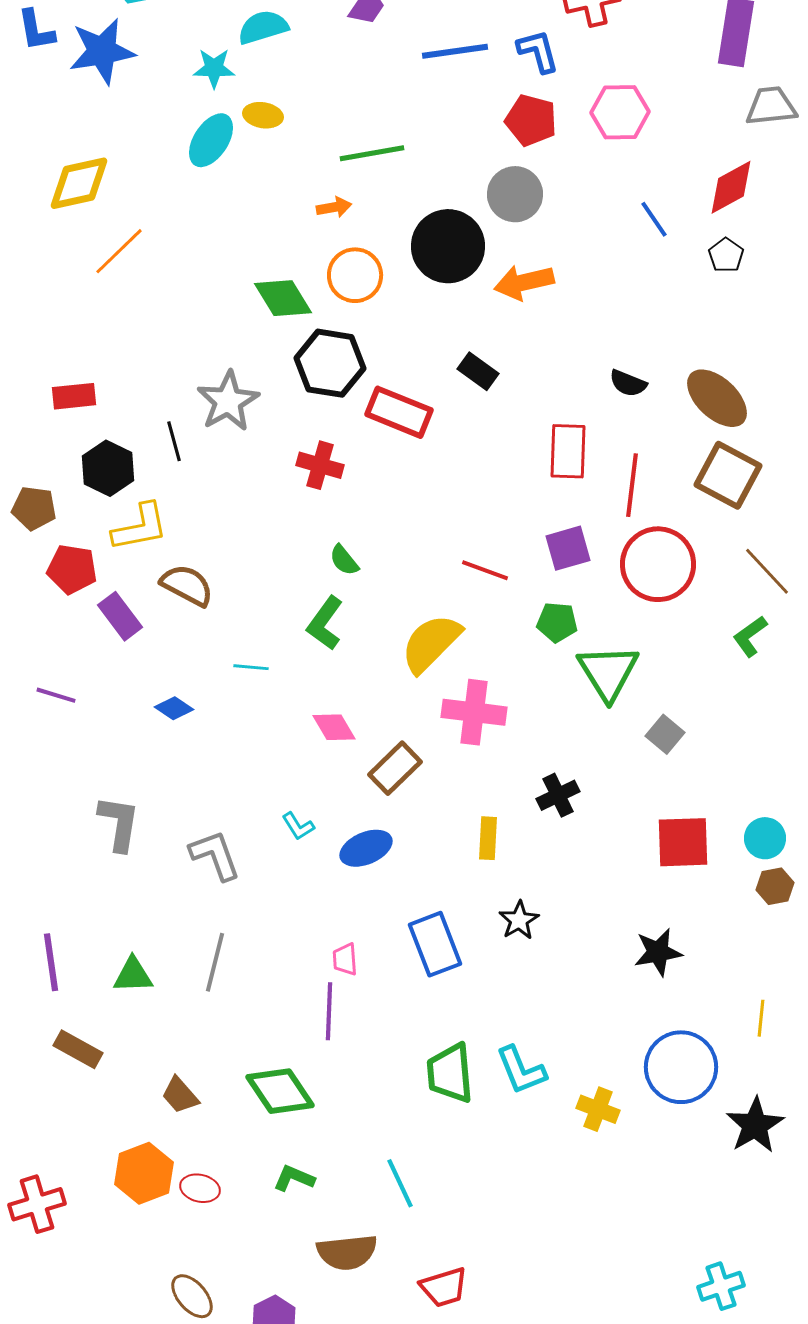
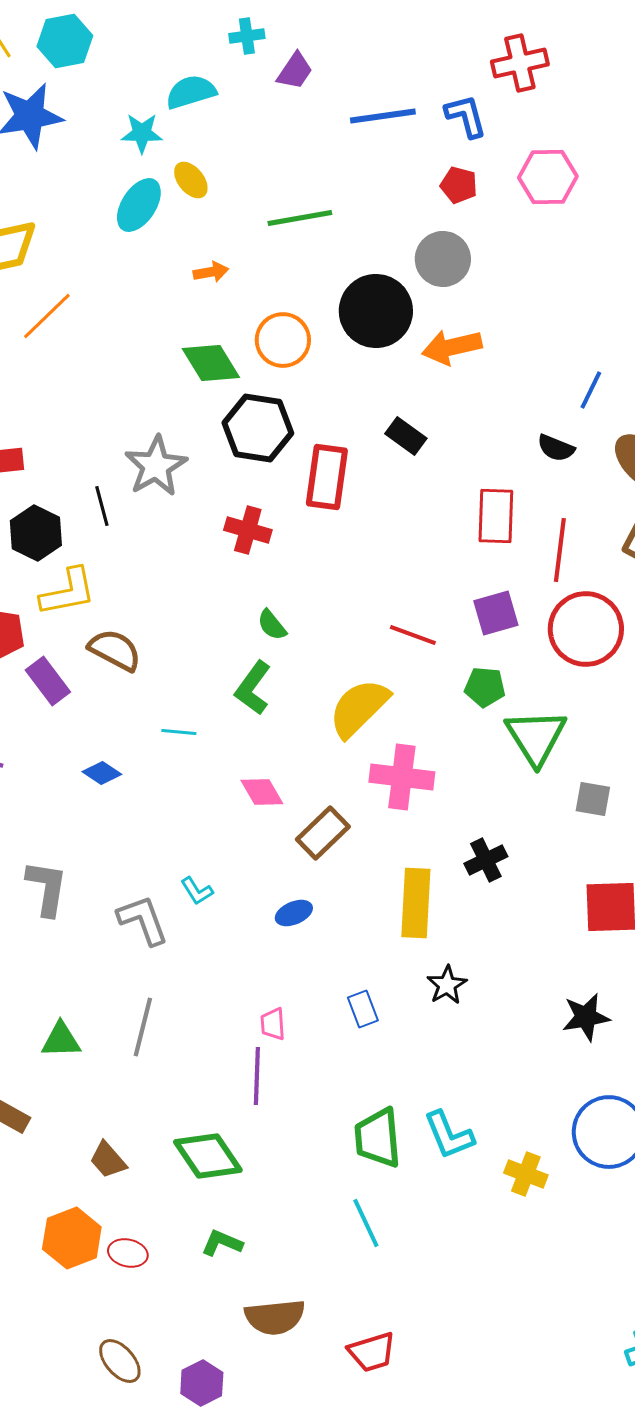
yellow ellipse: (263, 115) -> (191, 180), turned 42
red pentagon: (531, 120) -> (459, 185), size x0.7
orange arrow: (334, 207) -> (211, 272), moved
blue line: (654, 219) -> (591, 390), moved, turned 60
red rectangle: (399, 412) -> (327, 477), turned 76
gray square: (665, 734) -> (593, 799), turned -30
cyan L-shape: (298, 826) -> (197, 891), moved
yellow rectangle: (488, 838) -> (416, 903), size x1.6
blue ellipse: (366, 848) -> (294, 913), size x0.7
blue rectangle: (435, 944) -> (363, 1009), size x0.6
cyan line: (400, 1183) -> (366, 1223), moved

